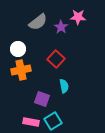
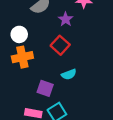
purple star: (61, 27) -> (66, 19), moved
cyan semicircle: (64, 86) -> (69, 74), turned 80

